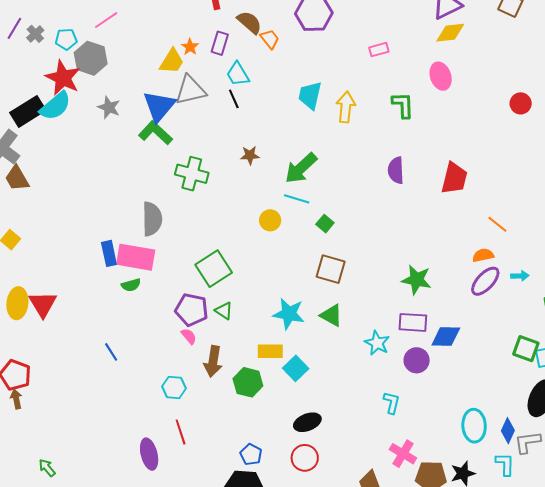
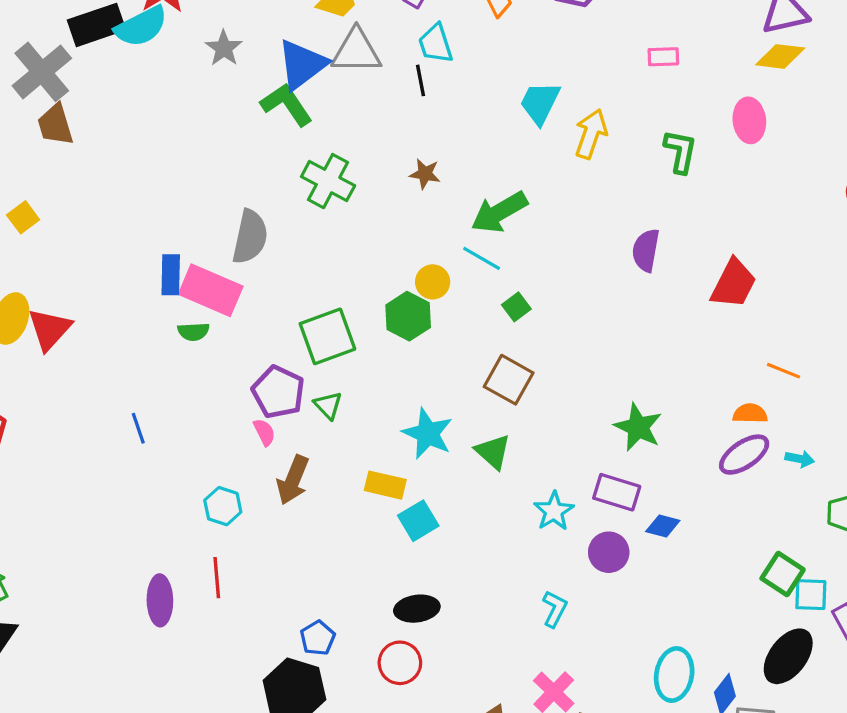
orange line: (497, 224) -> (783, 371), turned -30
blue diamond: (446, 336) -> (663, 526), size x0.7
green hexagon: (248, 382) -> (408, 316), moved

